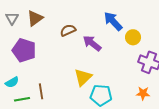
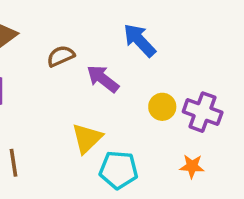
yellow circle: (133, 37) -> (162, 107), moved

